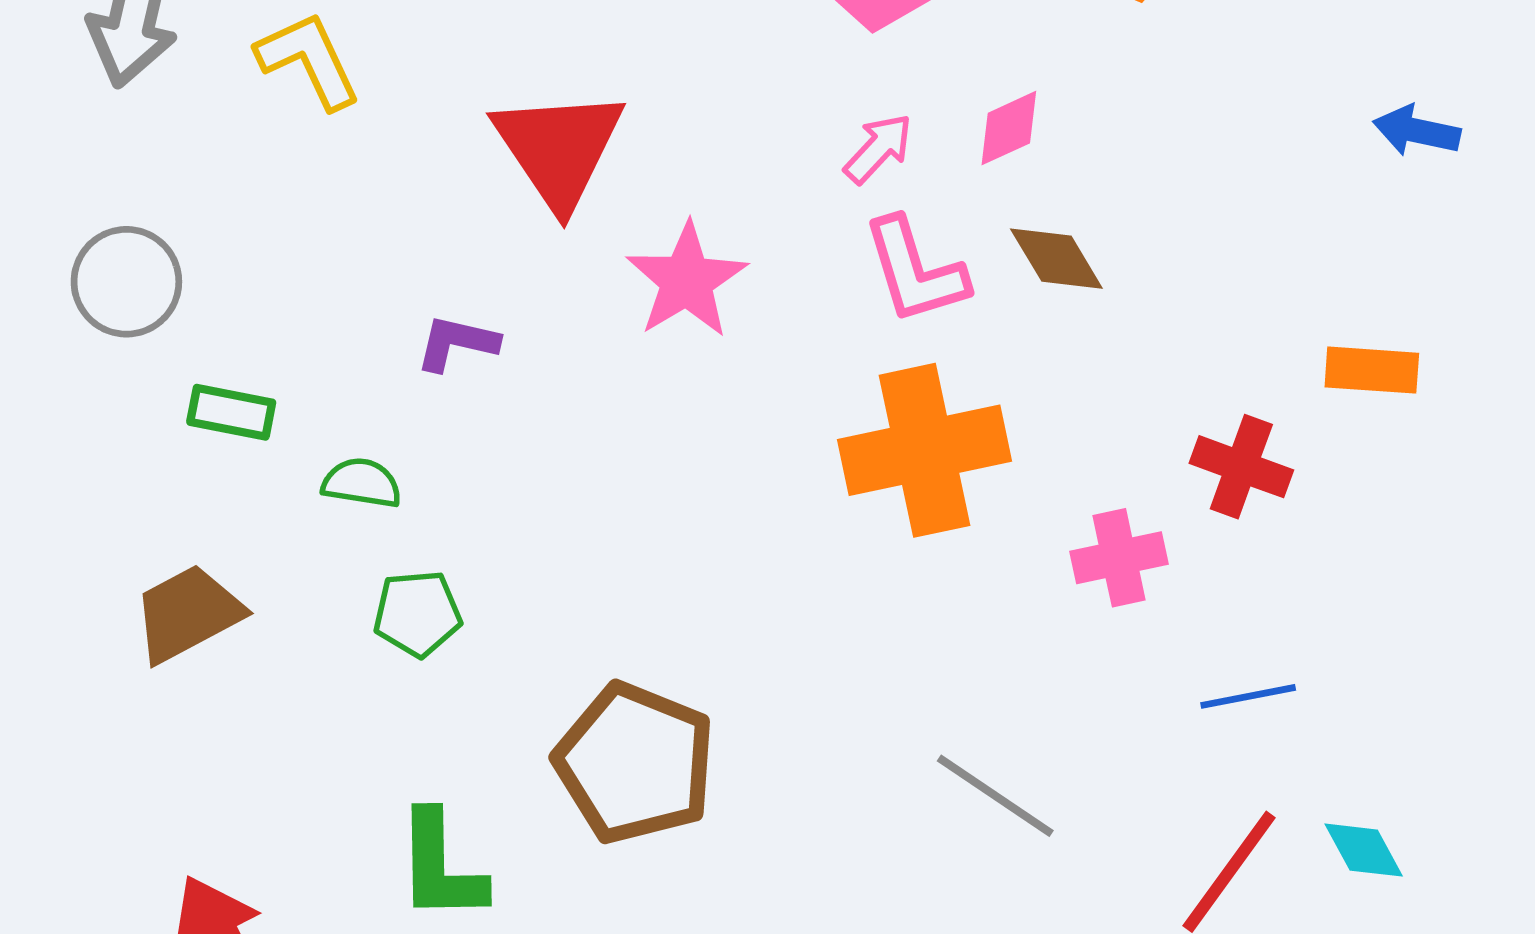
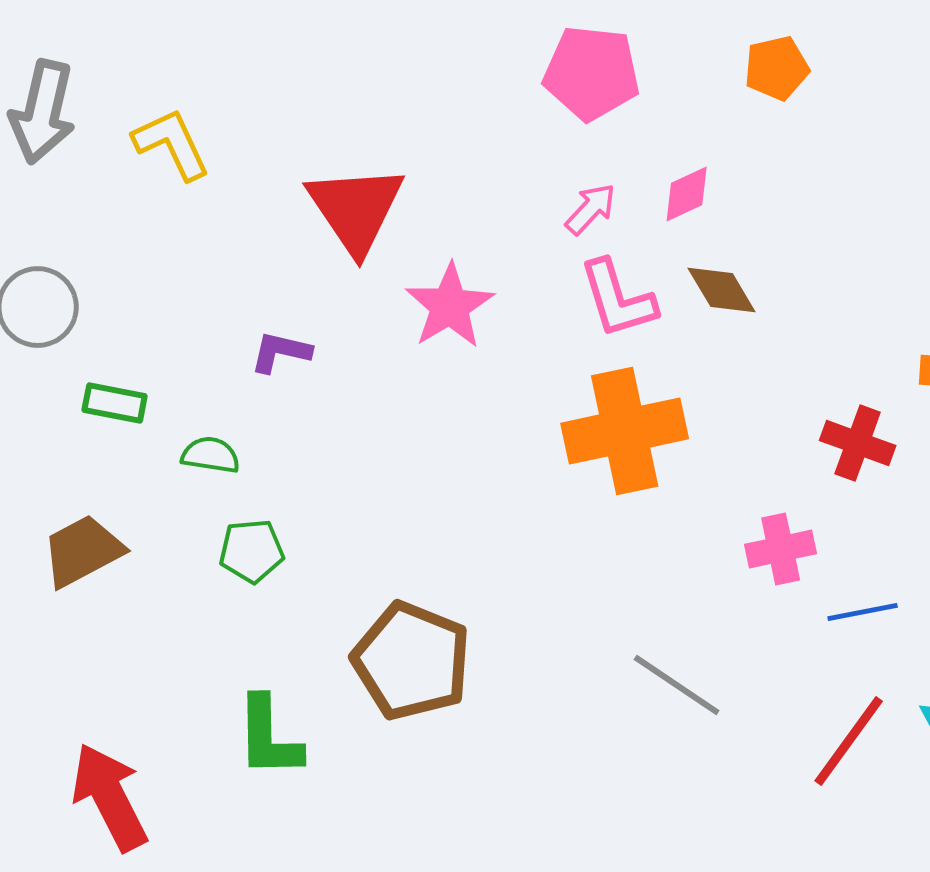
pink cross: (1119, 558) -> (781, 549), moved

